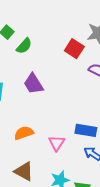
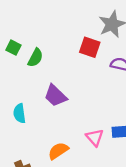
pink triangle: (57, 143) -> (95, 137), moved

